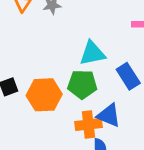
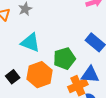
cyan triangle: (92, 53) -> (30, 43), moved, turned 50

